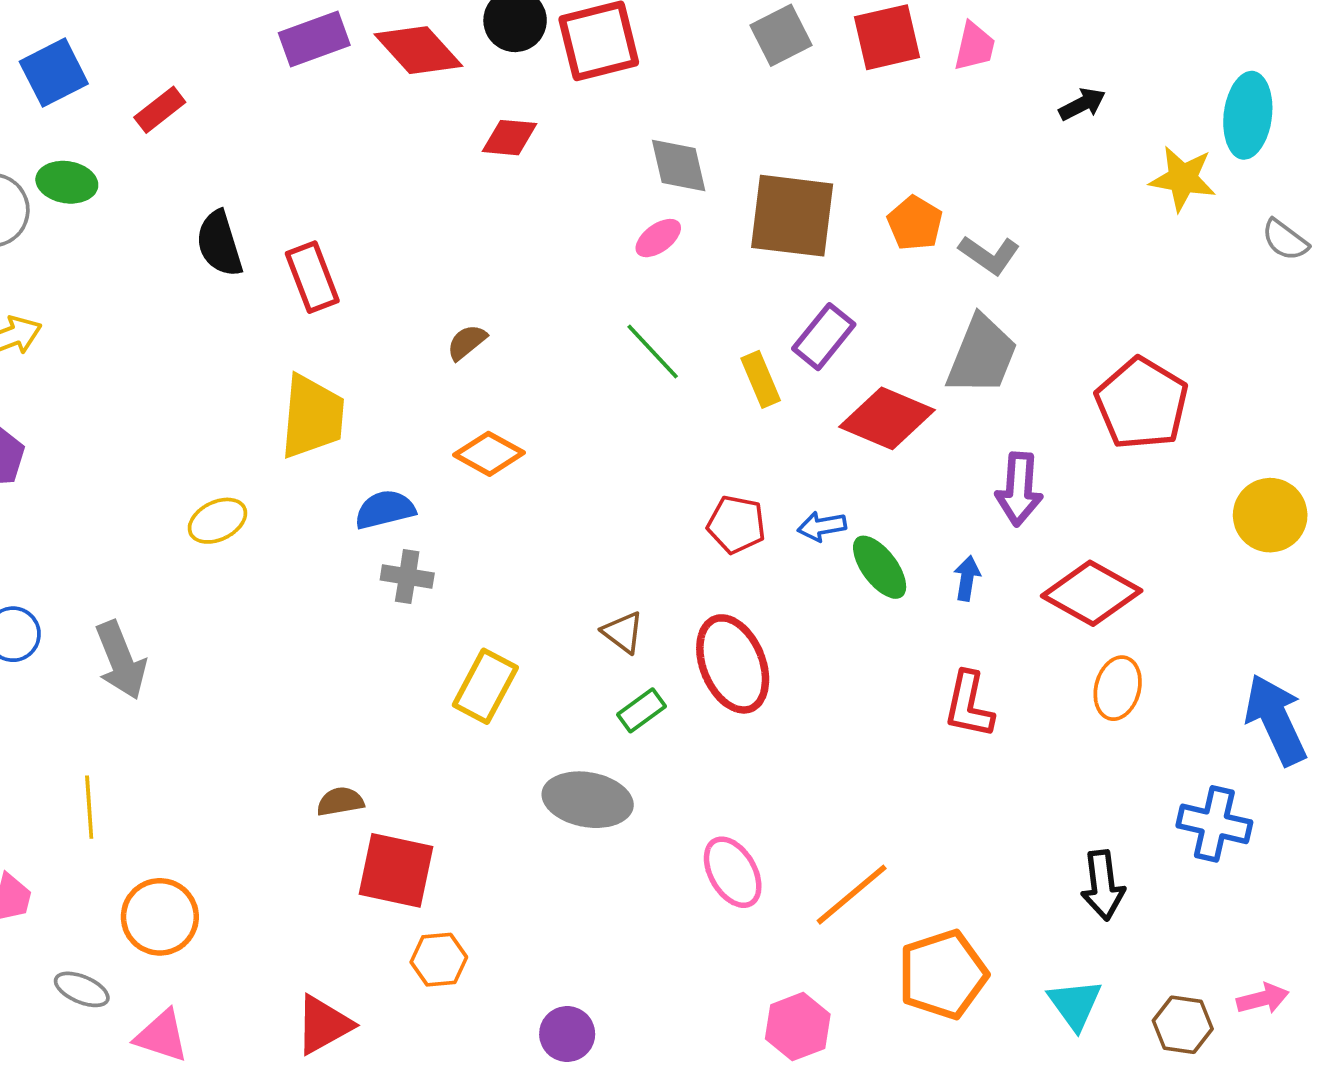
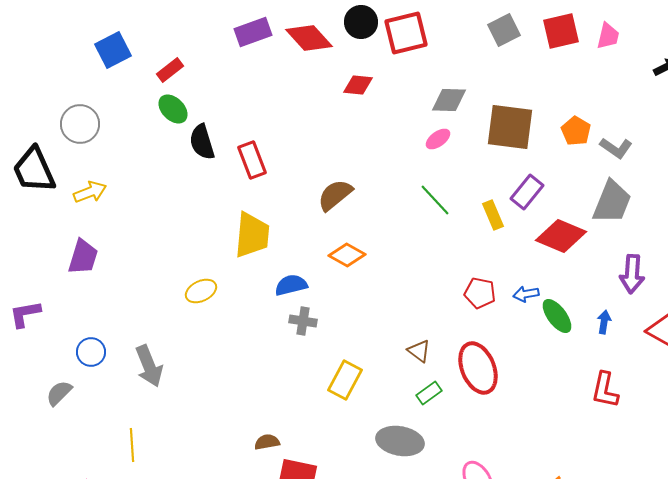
gray diamond: (679, 165) -> (449, 100), turned -75
green ellipse: (67, 182) -> (173, 109), moved, turned 36
brown semicircle: (467, 342) -> (335, 195), size x1.6

